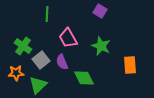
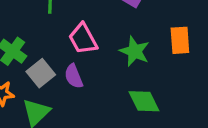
orange rectangle: (130, 65) -> (180, 40), moved
green diamond: (84, 78) -> (144, 101), moved

